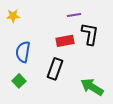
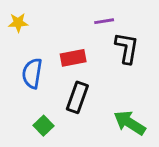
red rectangle: (65, 41) -> (73, 58), moved
green square: (19, 81) -> (44, 126), moved

